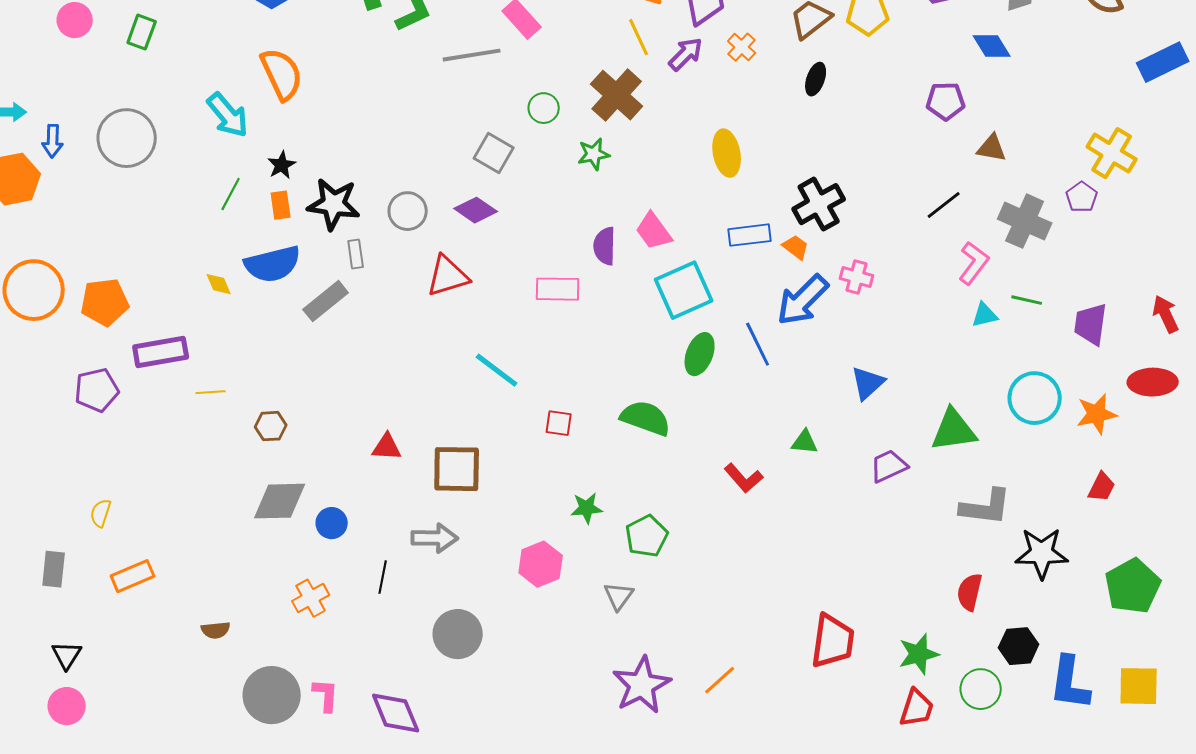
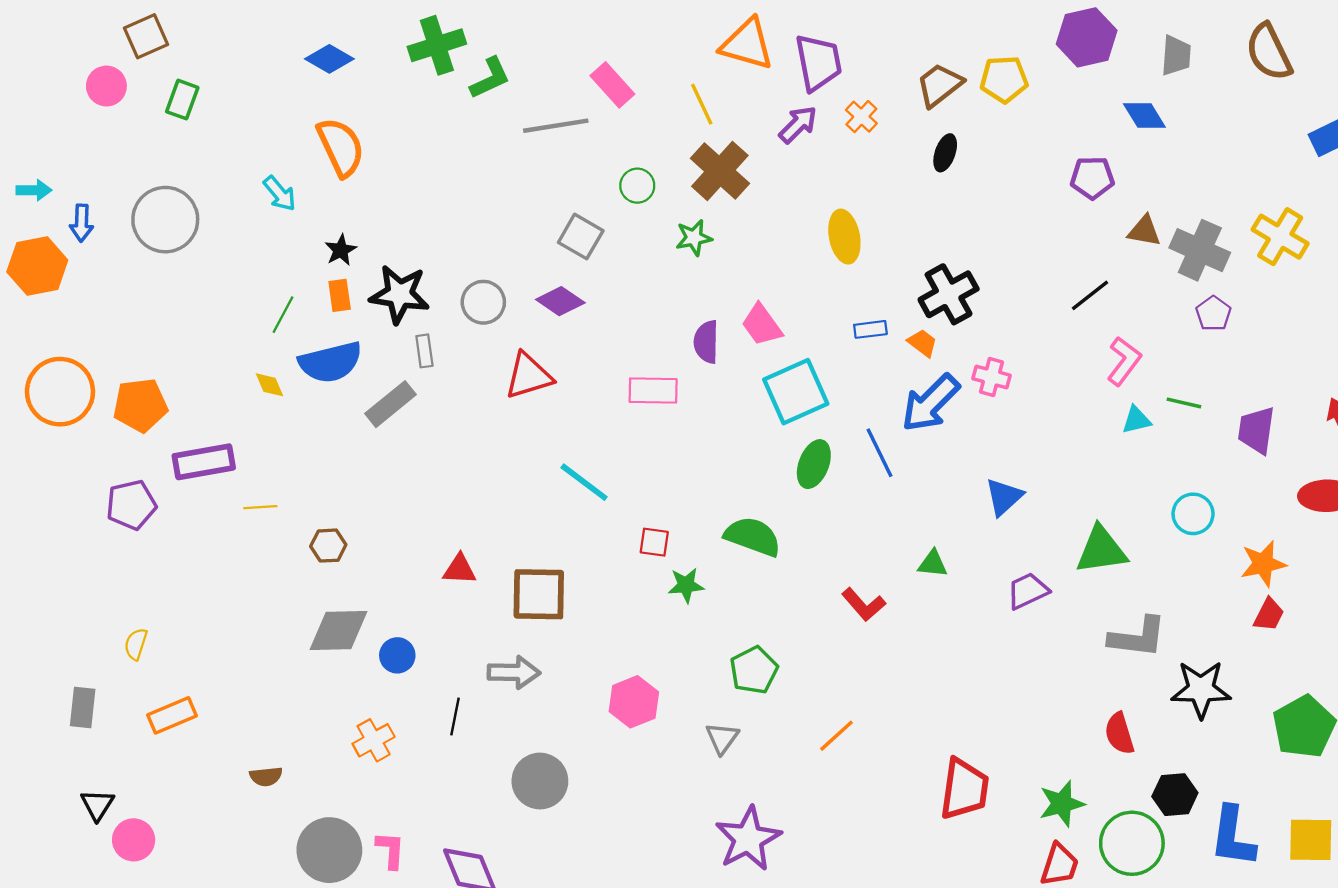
yellow line: (639, 37) -> (702, 104), moved
cyan arrow: (228, 115) -> (280, 194), size x0.7
green line: (231, 194) -> (283, 315), moved
purple pentagon: (1082, 197) -> (1213, 314), moved
gray cross: (1025, 221) -> (1200, 250), moved
blue rectangle: (750, 235) -> (870, 329), size x0.7
cyan circle: (1035, 398) -> (1193, 514), size x0.7
orange star: (1097, 414) -> (1263, 564), moved
green star: (587, 508) -> (686, 585), moved
red semicircle: (970, 592) -> (1119, 733), turned -30
orange line: (720, 680) -> (836, 736), moved
green circle: (981, 689) -> (1132, 843), size x1.4
pink circle: (67, 706) -> (134, 840), moved

